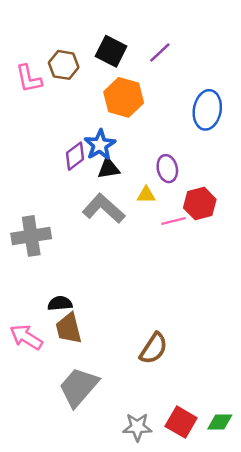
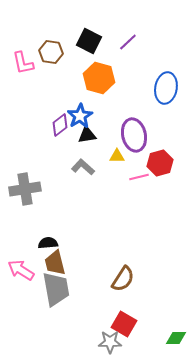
purple ellipse: (167, 169) -> (134, 135), size x1.5
gray L-shape: (104, 209) -> (83, 167), size x0.7
gray trapezoid: (79, 387) -> (56, 289), moved, turned 129
red square: (181, 422) -> (124, 324), moved

